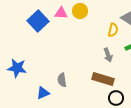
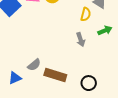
brown rectangle: (103, 79) -> (55, 75), moved
gray semicircle: (62, 80) -> (34, 65), turned -120

